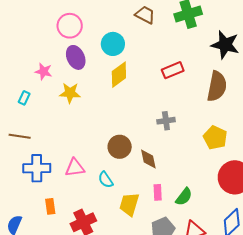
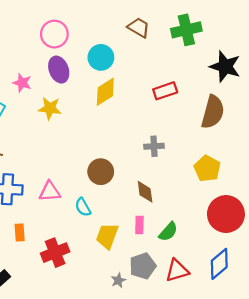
brown diamond: (148, 159) -> (145, 192), moved

